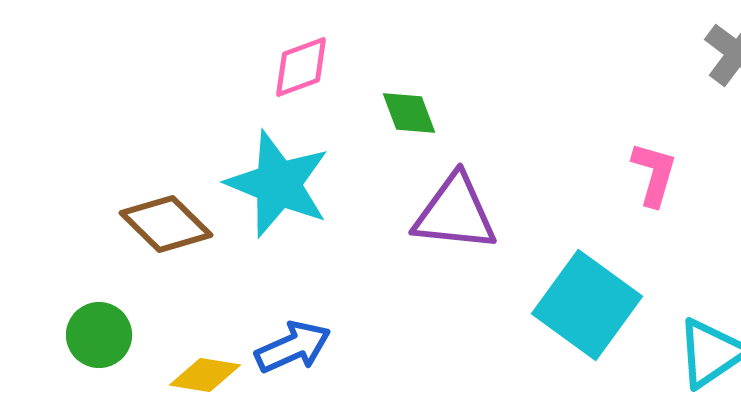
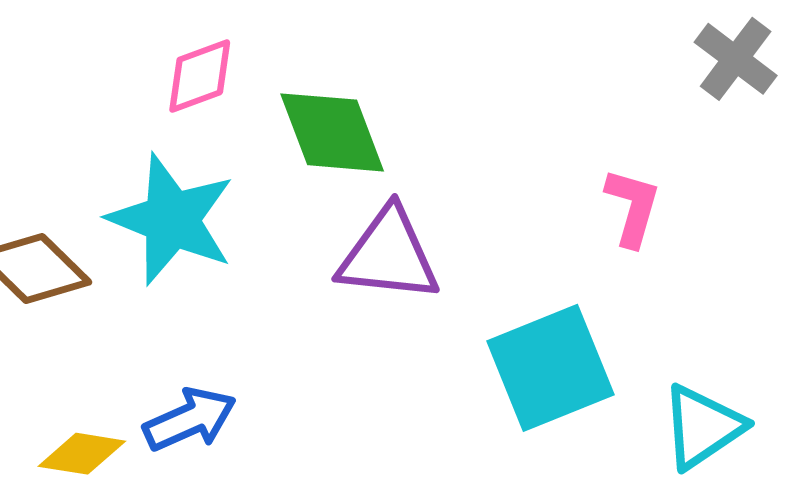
green diamond: (409, 113) -> (332, 132), size x1.6
cyan square: (587, 305) -> (550, 368), turned 32

